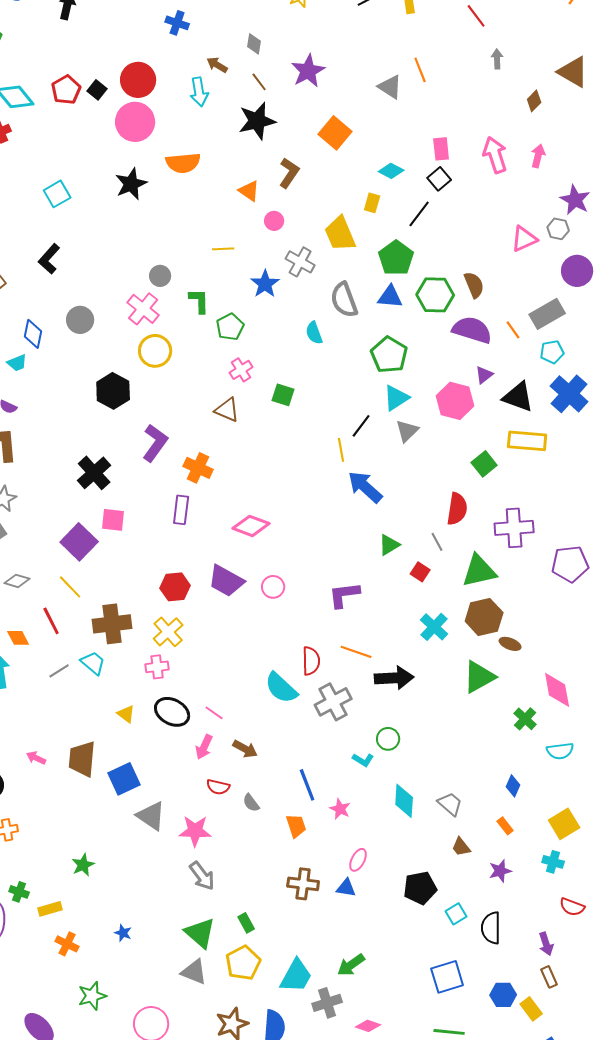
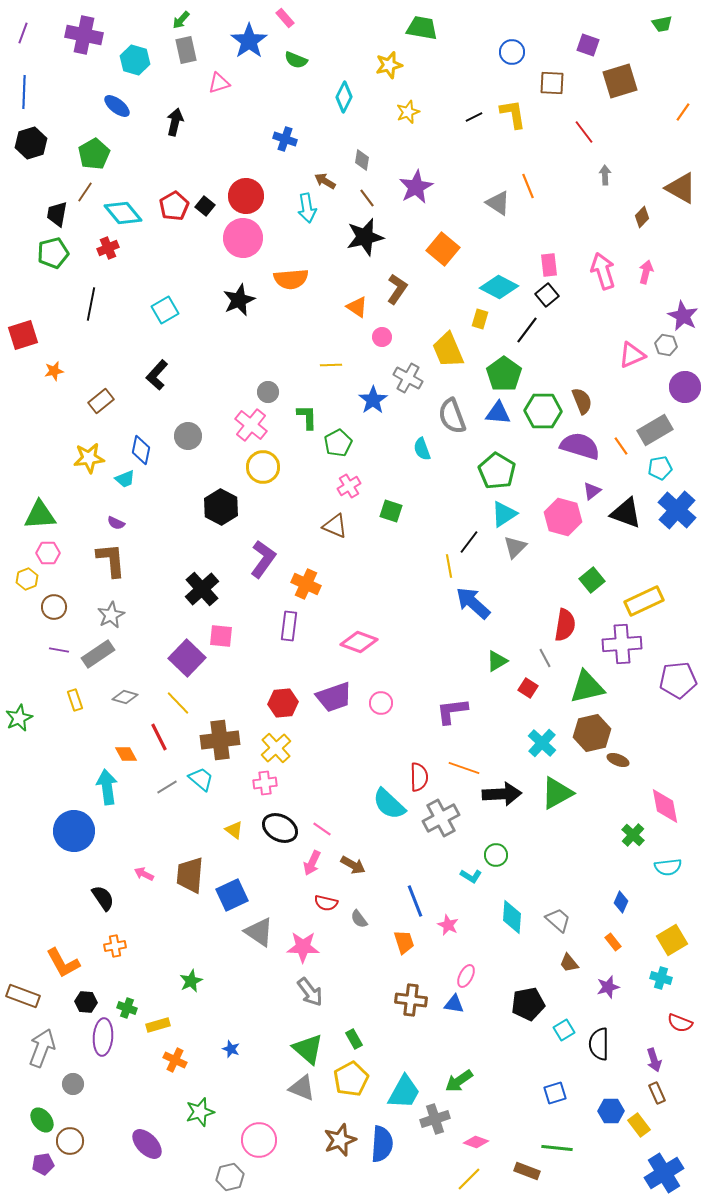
cyan diamond: (391, 171) -> (499, 287), size x1.5
yellow rectangle: (527, 441) -> (644, 601), moved, turned -30
purple trapezoid: (226, 581) -> (334, 697), turned -48
green triangle: (479, 677) -> (557, 793), moved
blue square: (447, 977) -> (555, 1093), size x0.7

